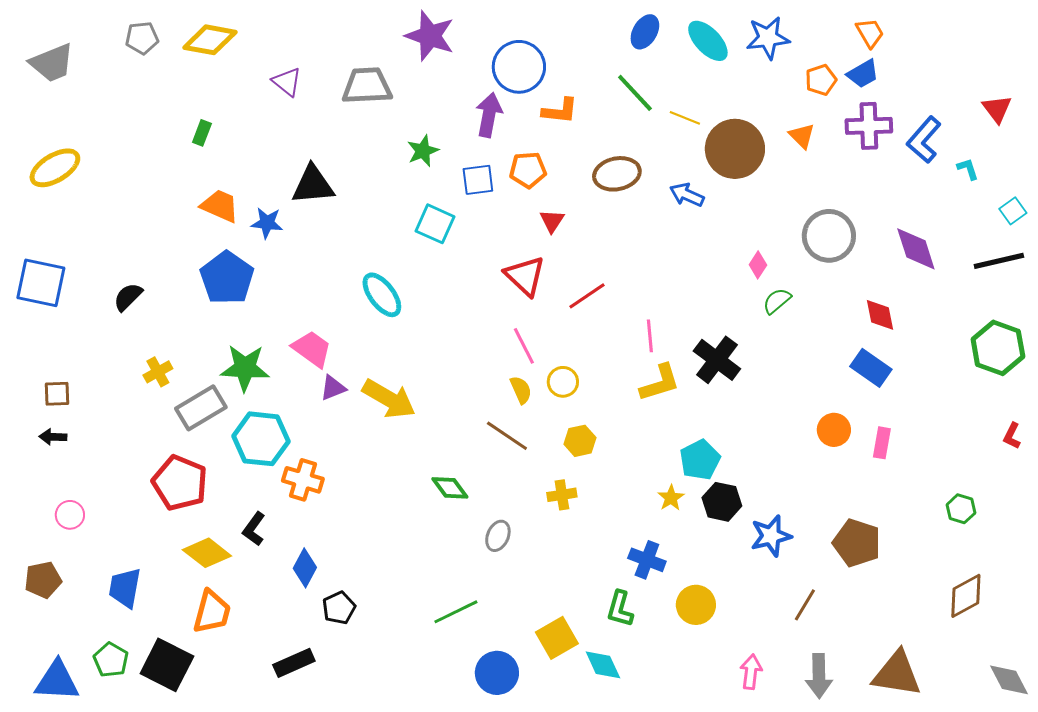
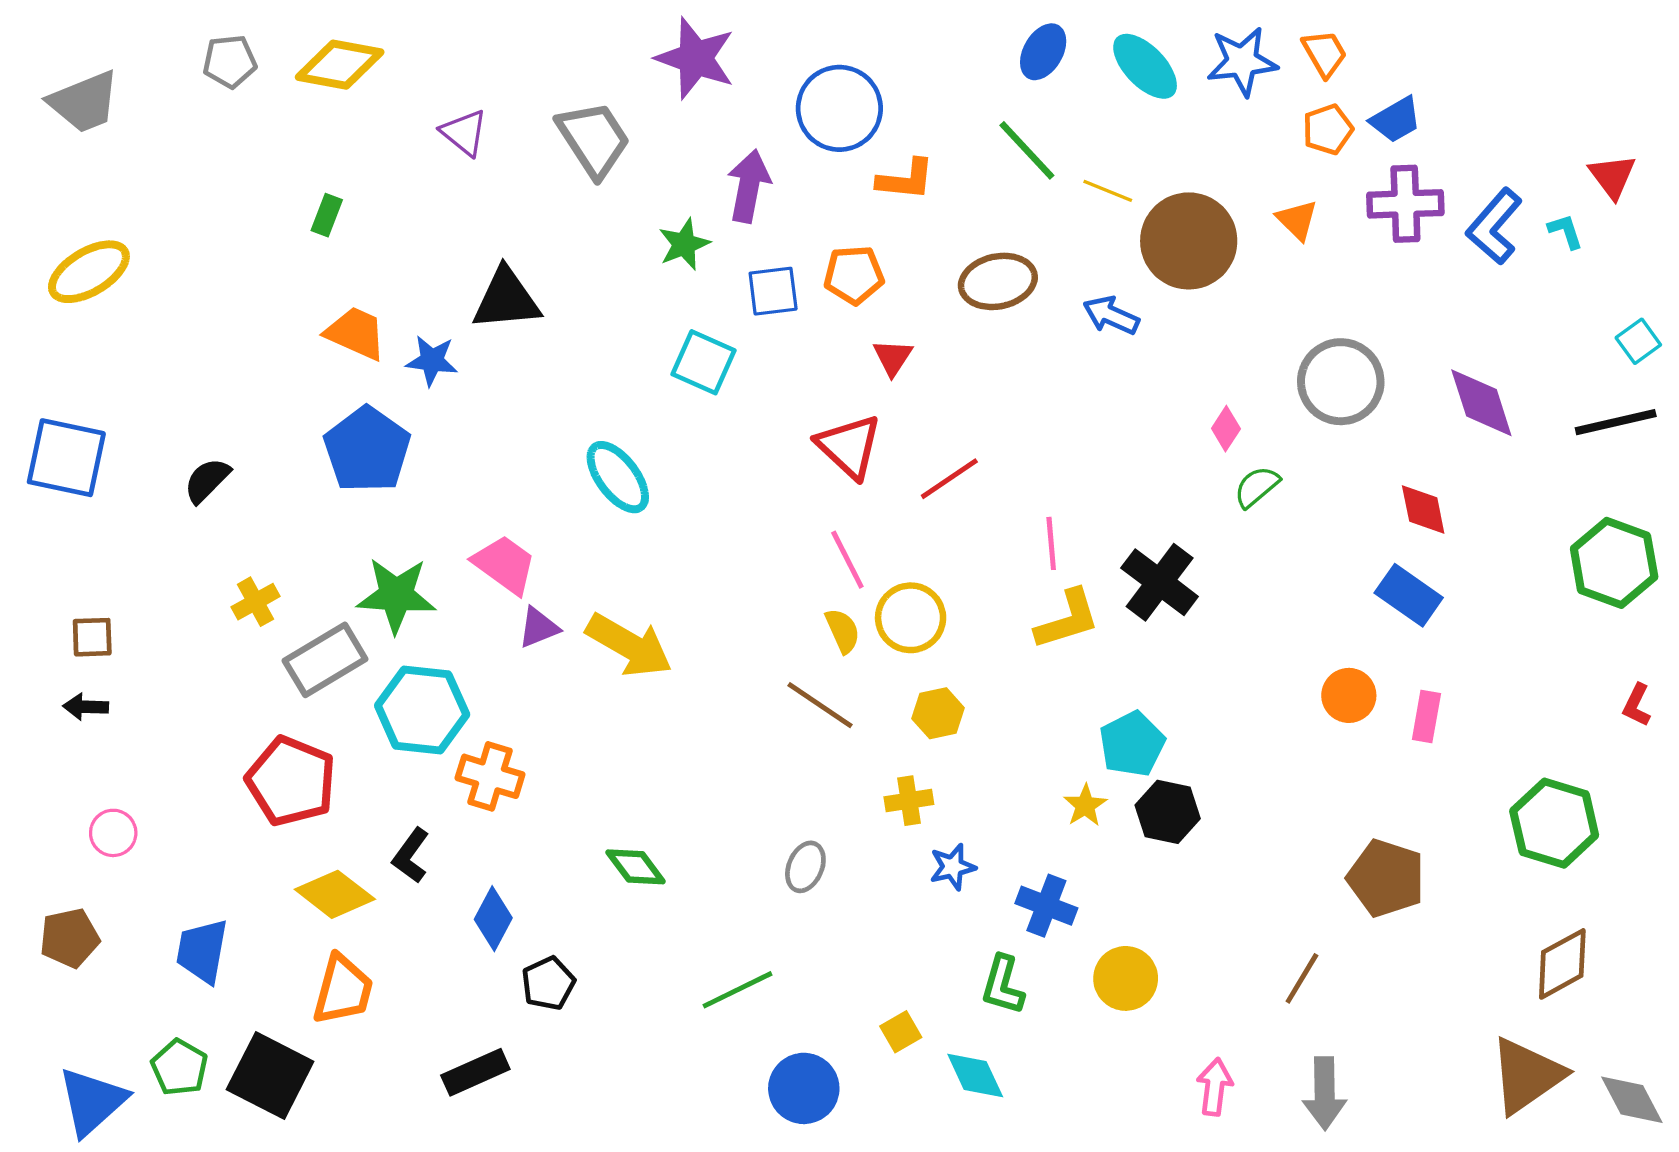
orange trapezoid: (870, 33) -> (1325, 53), moved
gray trapezoid: (367, 86) -> (594, 139), turned 60
purple arrow: (489, 115) -> (749, 186), moved
cyan L-shape: (968, 169) -> (1566, 231), moved
yellow circle: (563, 382) -> (911, 618), size x1.4
green diamond: (450, 488) -> (636, 867), moved
green hexagon: (961, 509) -> (1554, 823), size x1.8
blue star: (771, 536) -> (953, 867), moved, size x0.7
yellow square: (557, 638) -> (901, 1032), size x0.6
brown triangle: (897, 674) -> (1527, 1076), moved, turned -44
blue triangle: (57, 681) -> (92, 1101), turned -45

